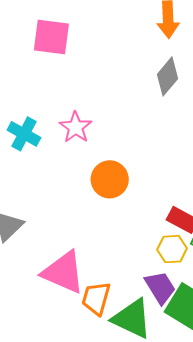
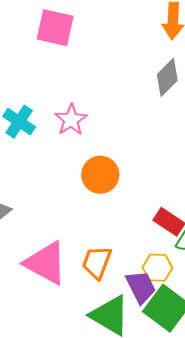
yellow hexagon: (172, 249) -> (157, 268), moved
orange trapezoid: (96, 298) -> (97, 262), moved

